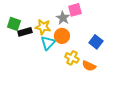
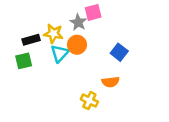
green square: (14, 24) -> (24, 61), moved, turned -32
yellow cross: (72, 58) -> (89, 101), moved
orange semicircle: (89, 66) -> (111, 82), turned -32

